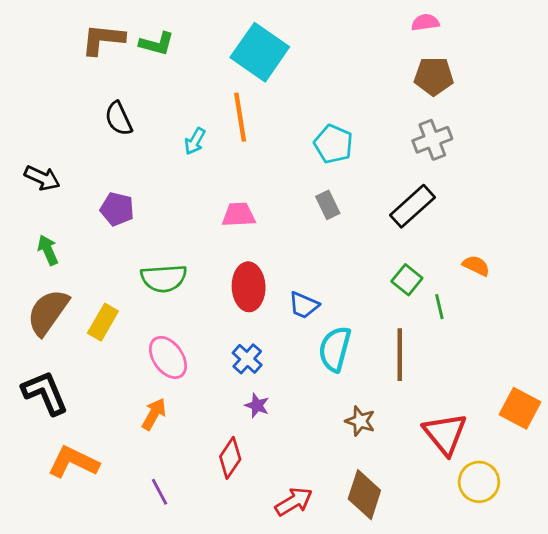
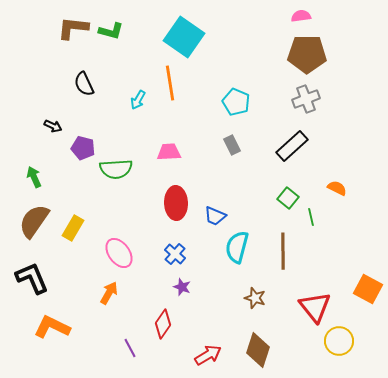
brown pentagon: (434, 76) -> (307, 54), size x1.4
black arrow: (42, 178) -> (53, 126), moved, size x0.7
green semicircle: (164, 278) -> (116, 169), moved
purple line: (159, 492) -> (130, 348), moved

